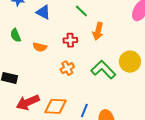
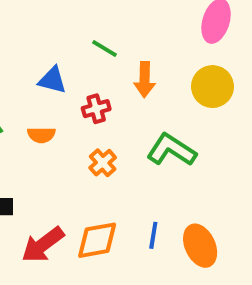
blue triangle: (43, 12) -> (52, 80), moved
yellow circle: (130, 62) -> (213, 87), moved

